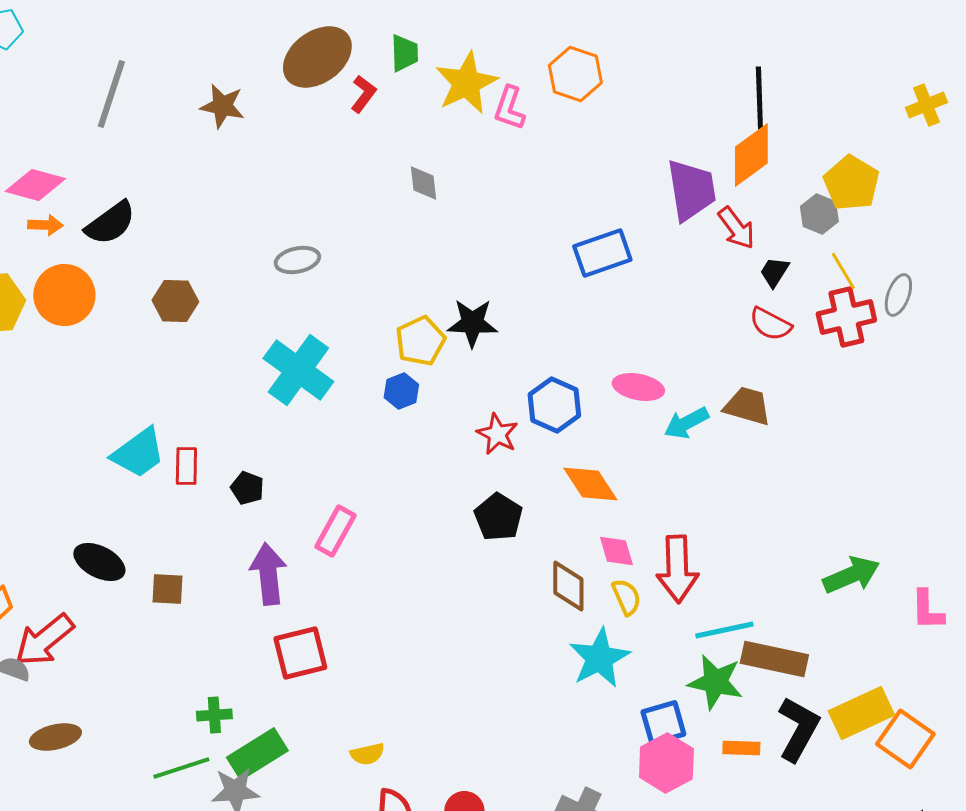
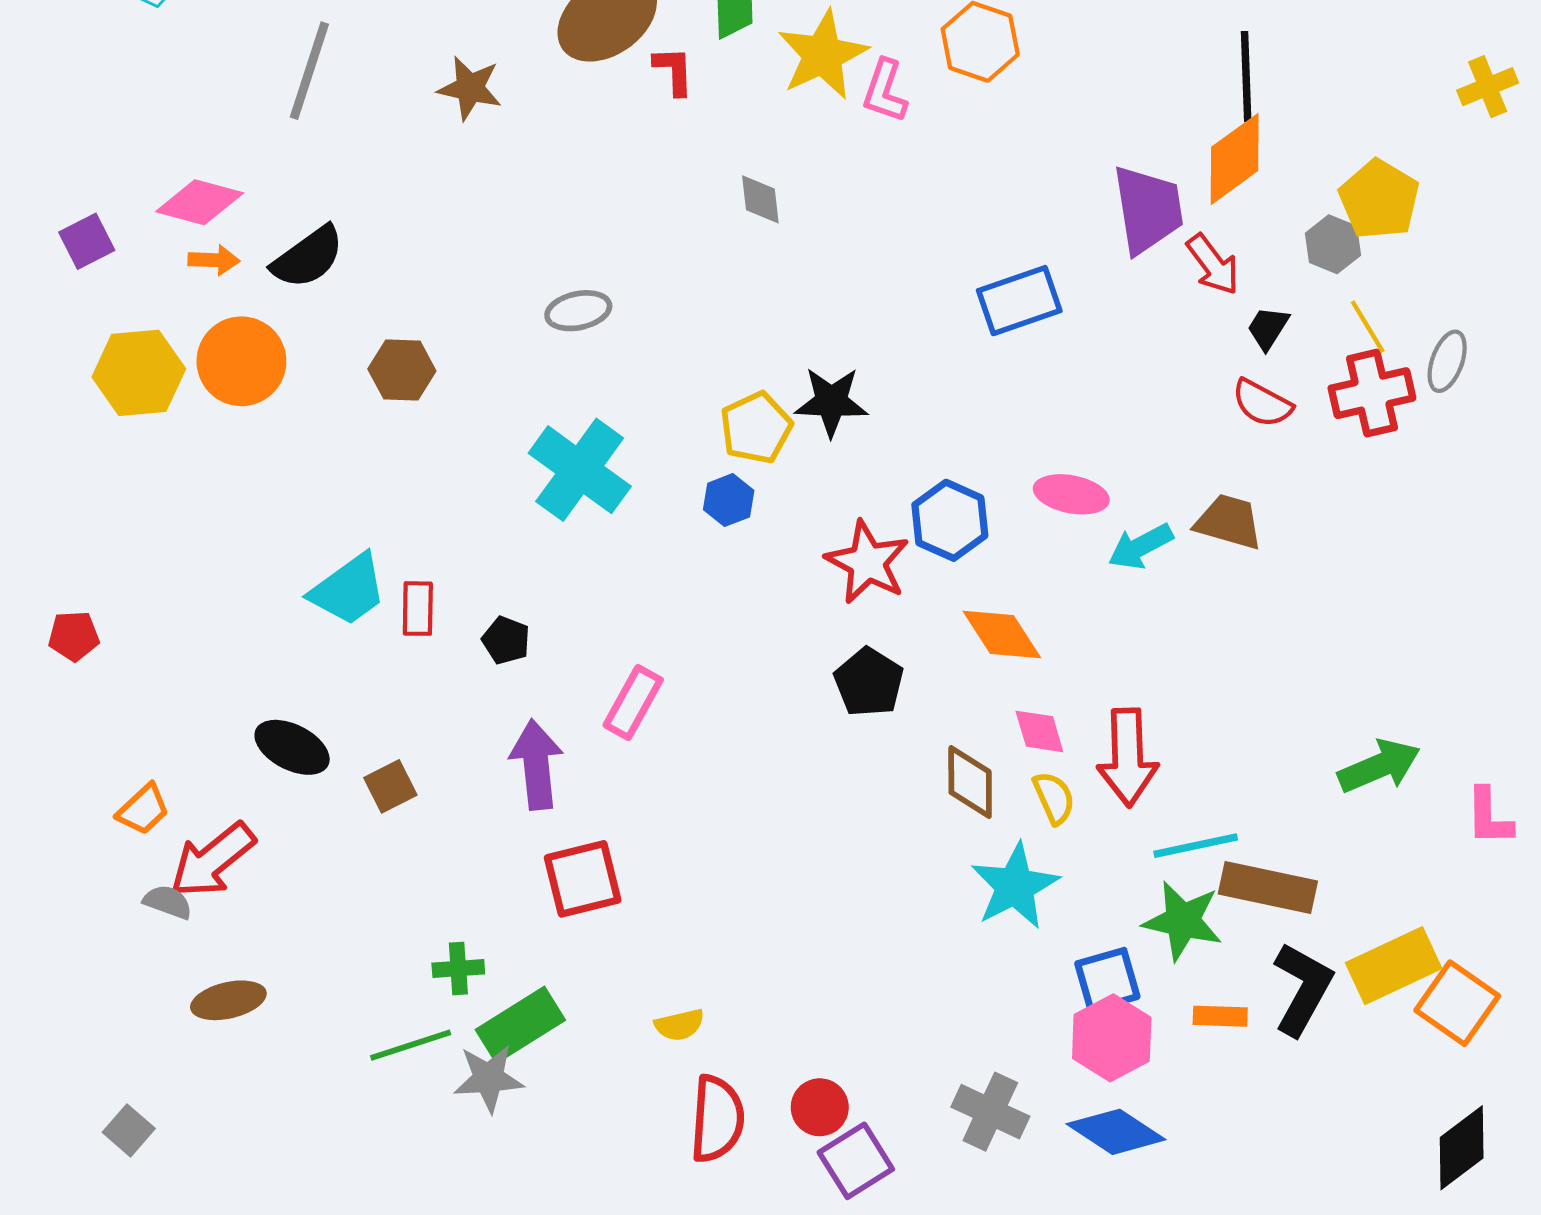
red L-shape: (363, 94) -> (674, 71), turned -39
red star: (497, 434) -> (867, 562), size x1.4
brown square: (167, 589) -> (390, 786), turned -30

